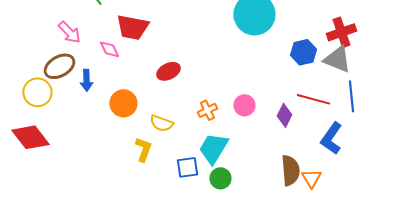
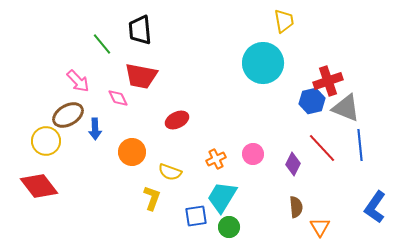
red cross: (341, 32) -> (328, 81), moved
red line: (313, 99) -> (322, 148), turned 32
blue L-shape: (331, 138) -> (375, 207), moved
brown semicircle: (290, 170) -> (296, 207), moved, size x0.7

